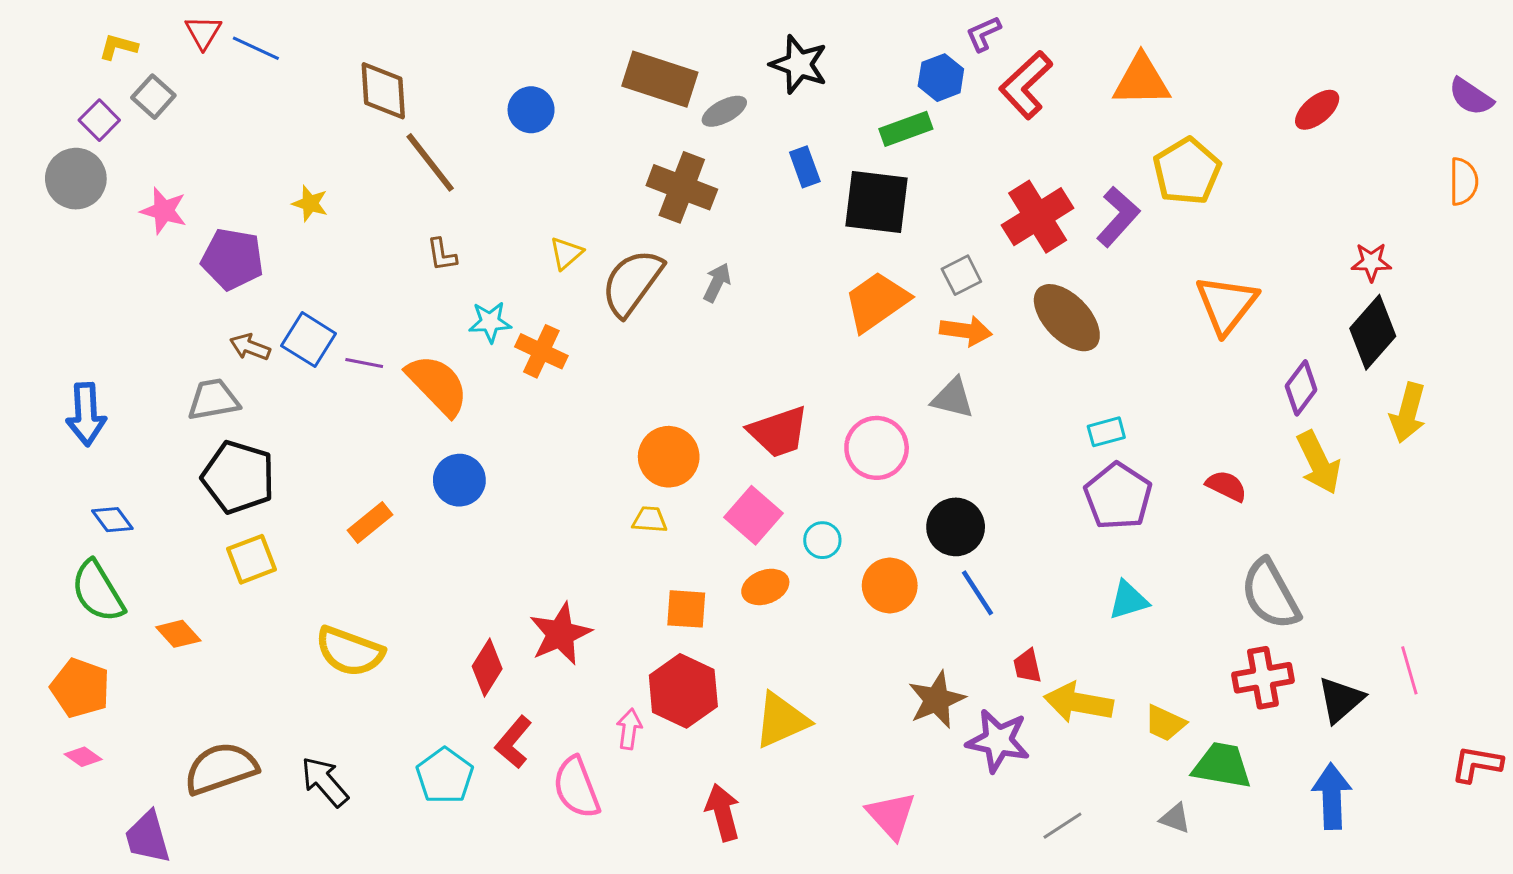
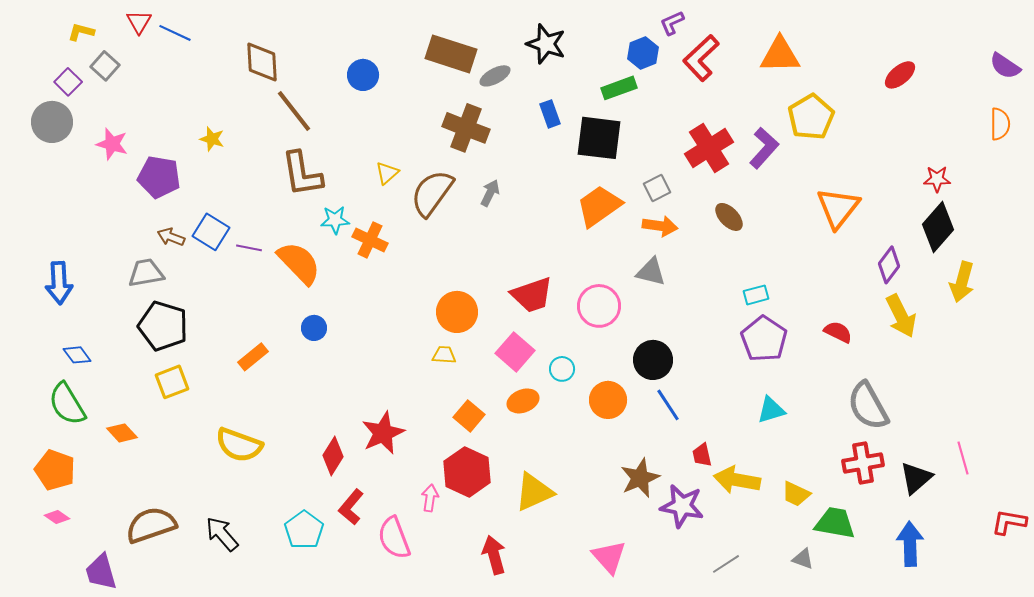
brown L-shape: (442, 255) -> (302, 174), size x2.0
brown ellipse: (1067, 318) -> (729, 217), size x0.6
blue circle: (459, 480) -> (314, 328), size x0.7
orange square: (686, 609) -> (469, 416), turned 36

